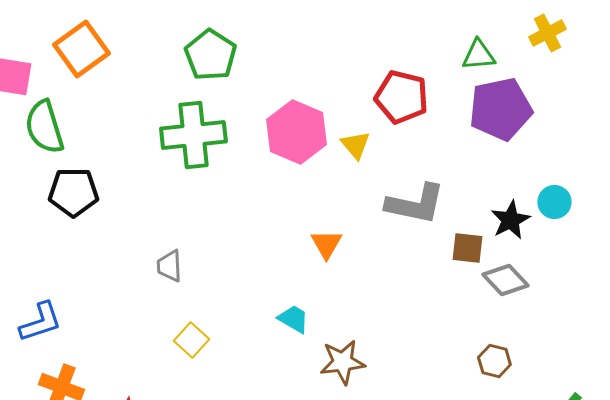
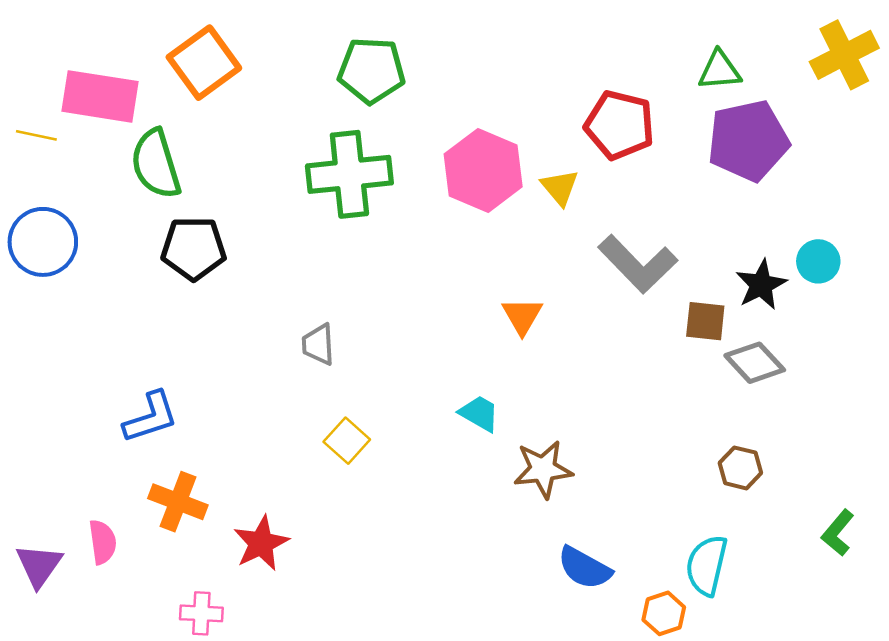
yellow cross: (547, 33) -> (844, 55), moved, size x1.4
green pentagon: (210, 55) -> (371, 70), turned -30
gray L-shape: (415, 204) -> (638, 264), turned 34

